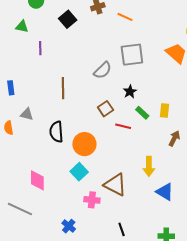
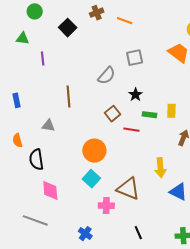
gray square: (132, 55) -> (135, 58), size x0.7
green rectangle: (142, 113) -> (149, 115), turned -32
gray triangle: (27, 114) -> (48, 125), moved
black semicircle: (56, 132) -> (36, 159), moved

